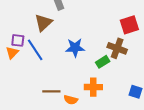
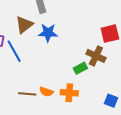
blue star: (75, 48) -> (48, 33), moved
orange semicircle: (71, 100) -> (46, 92), moved

